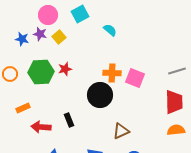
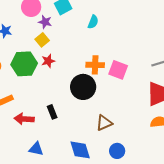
cyan semicircle: (110, 30) -> (93, 22), turned 72
purple star: (40, 34) -> (45, 22), moved
yellow square: (59, 37) -> (42, 40), moved

